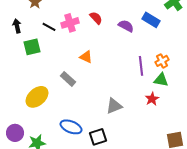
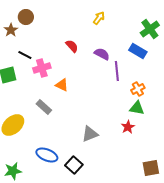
blue rectangle: (151, 20) -> (138, 51), moved
pink cross: (70, 23) -> (42, 68), moved
purple line: (141, 66) -> (117, 71), moved
black square: (98, 137) -> (74, 165), turned -30

